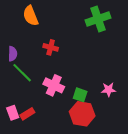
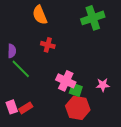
orange semicircle: (31, 16) -> (40, 15), moved
pink cross: (54, 85) -> (66, 81), moved

